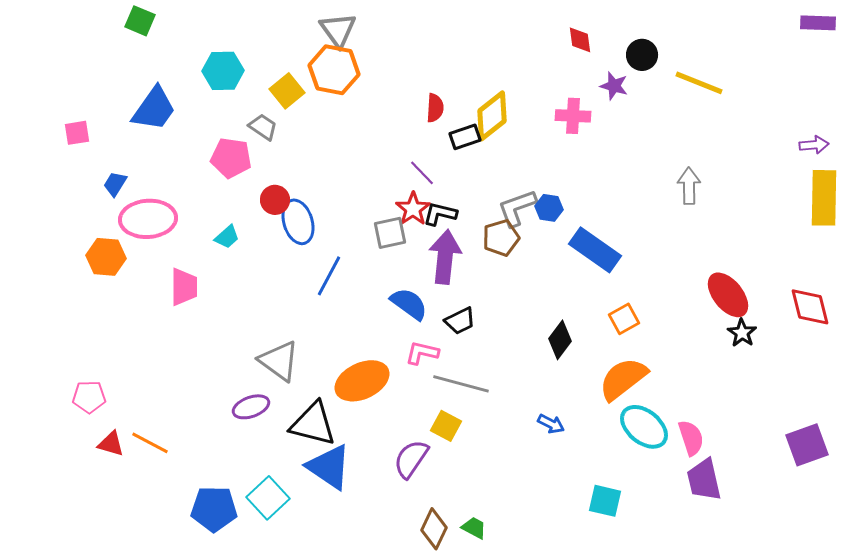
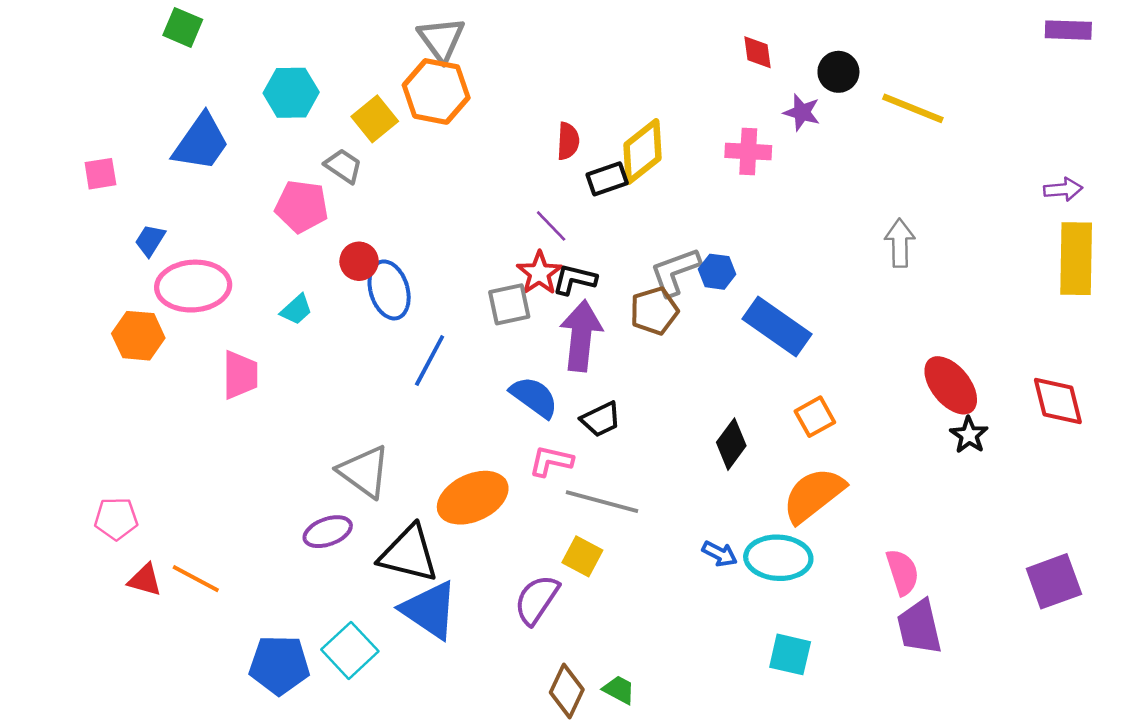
cyan ellipse: (644, 427) -> (778, 558), moved, turned -36

